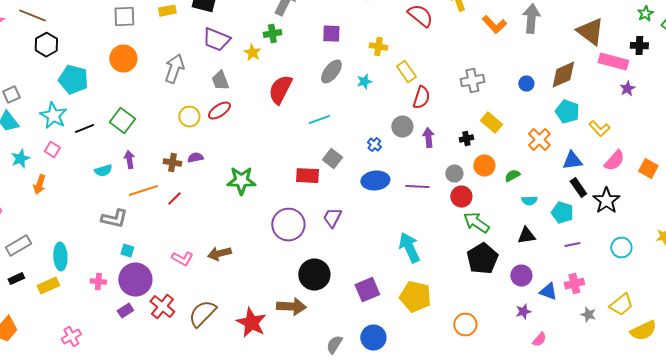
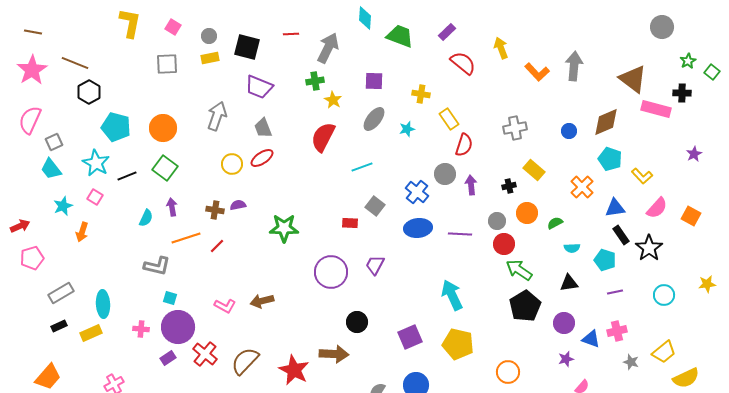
yellow star: (252, 53) -> (333, 100), moved
orange circle: (123, 59) -> (163, 128), moved
purple star: (627, 89) -> (694, 154), moved
blue cross: (374, 145) -> (417, 192), size x1.6
cyan semicircle: (103, 171) -> (146, 218), turned -48
red rectangle: (307, 176) -> (350, 223), size x0.7
black circle: (314, 275) -> (357, 322), size x0.7

